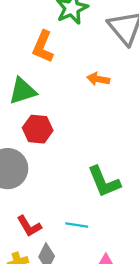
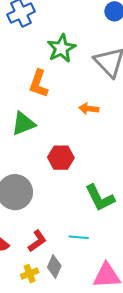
red hexagon: (38, 129) -> (61, 158), moved
red L-shape: (29, 226) -> (37, 241), turned -90

